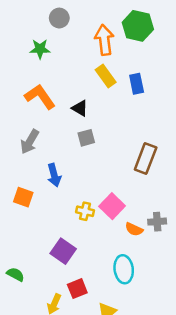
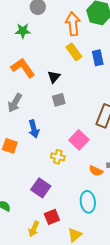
black triangle: (80, 108) -> (54, 77), turned 40
pink square: (112, 206) -> (79, 140), moved

